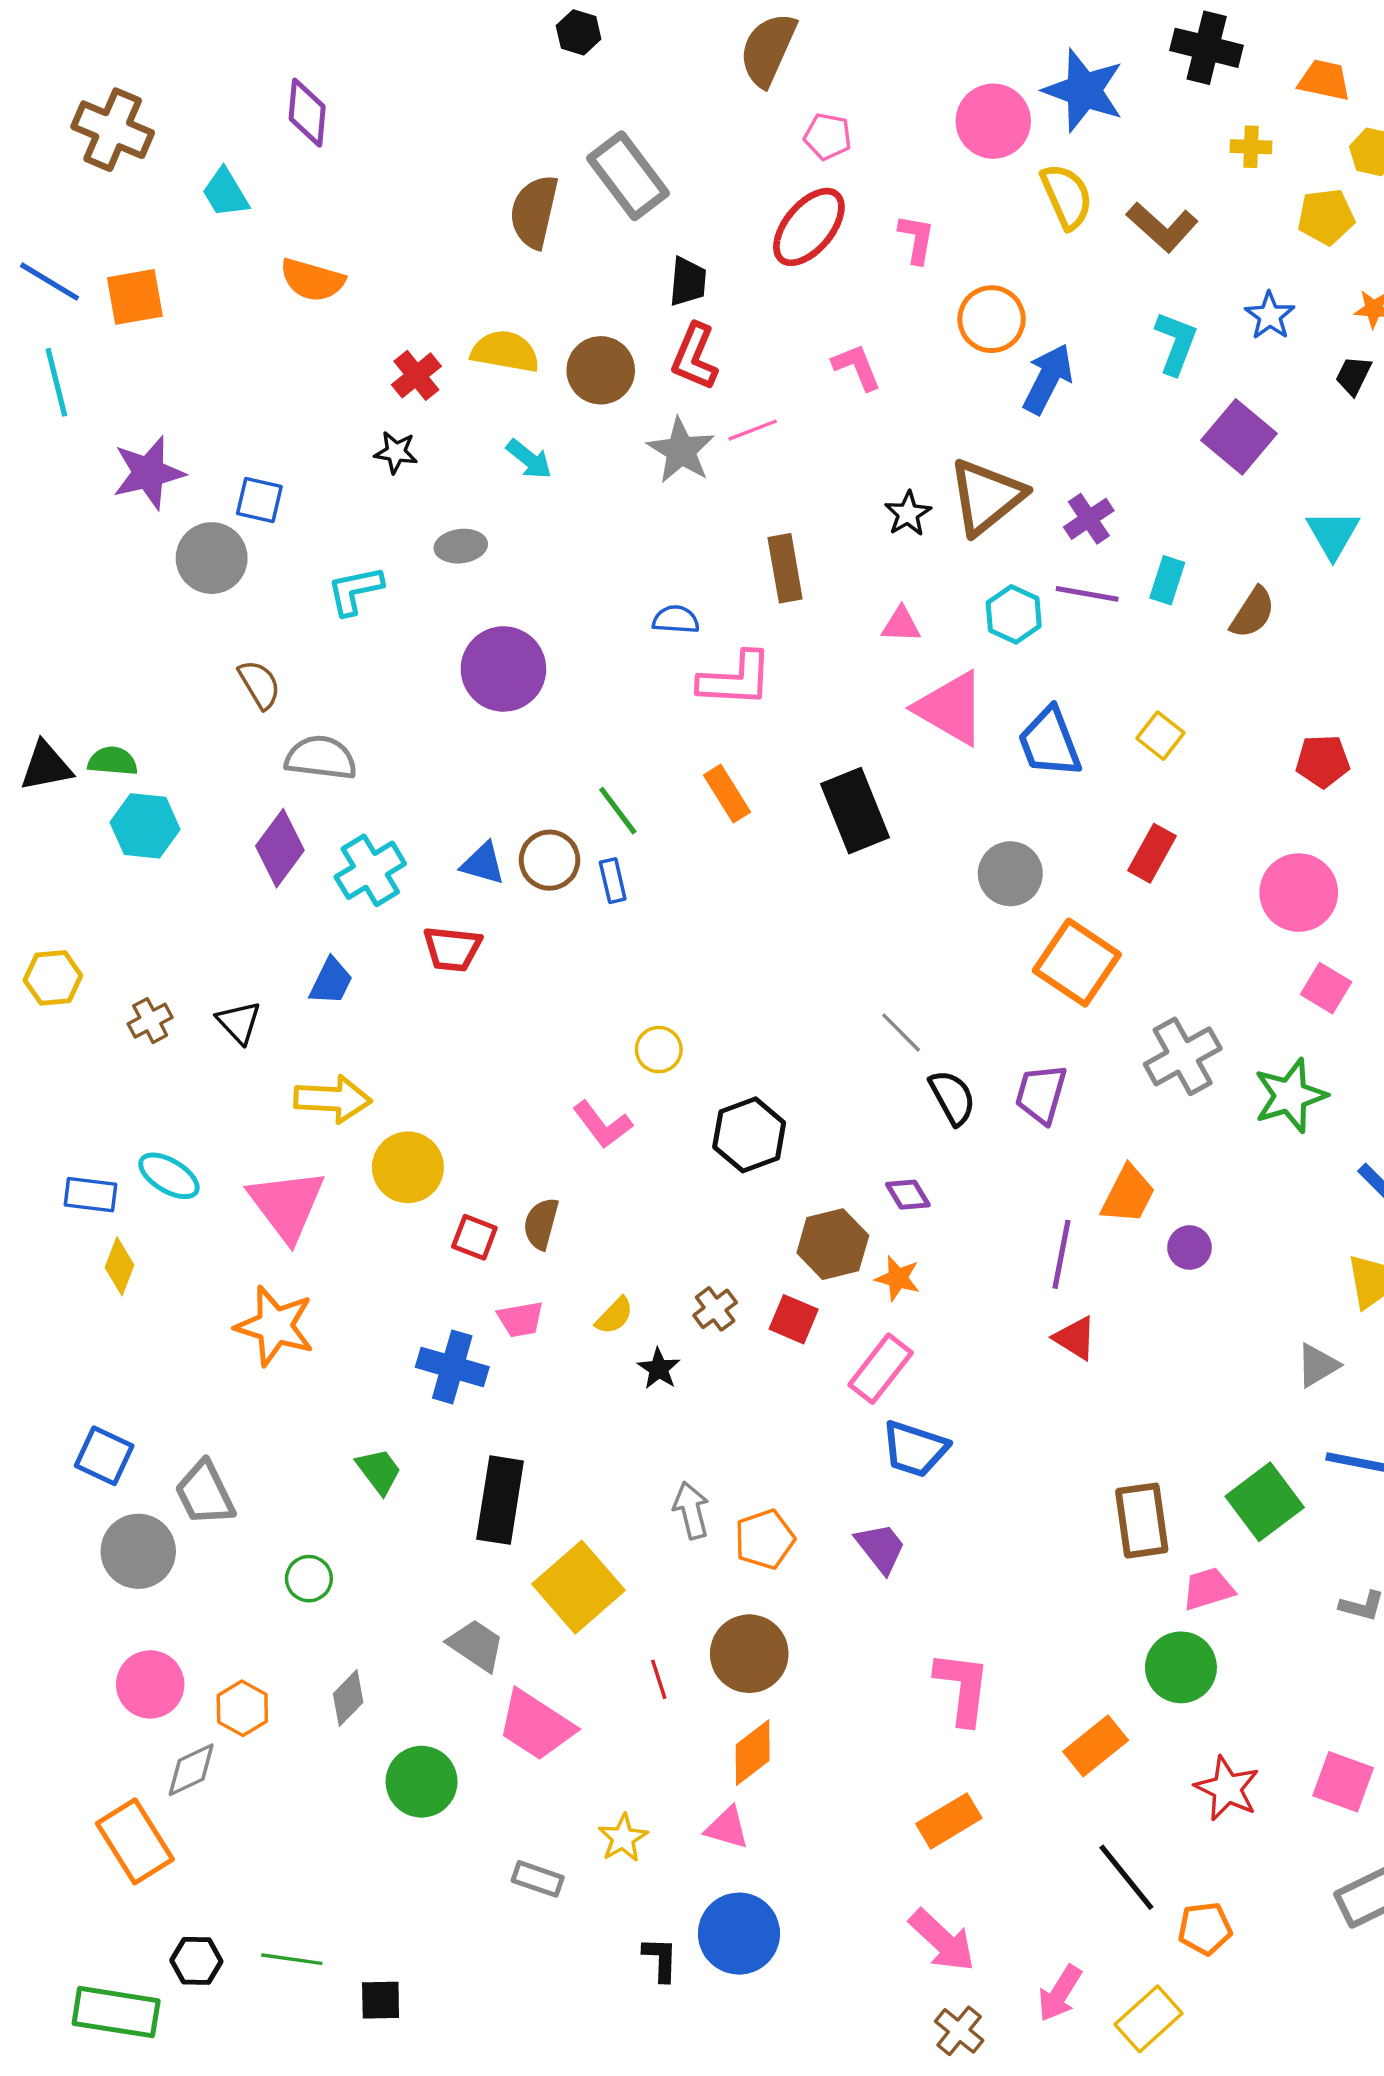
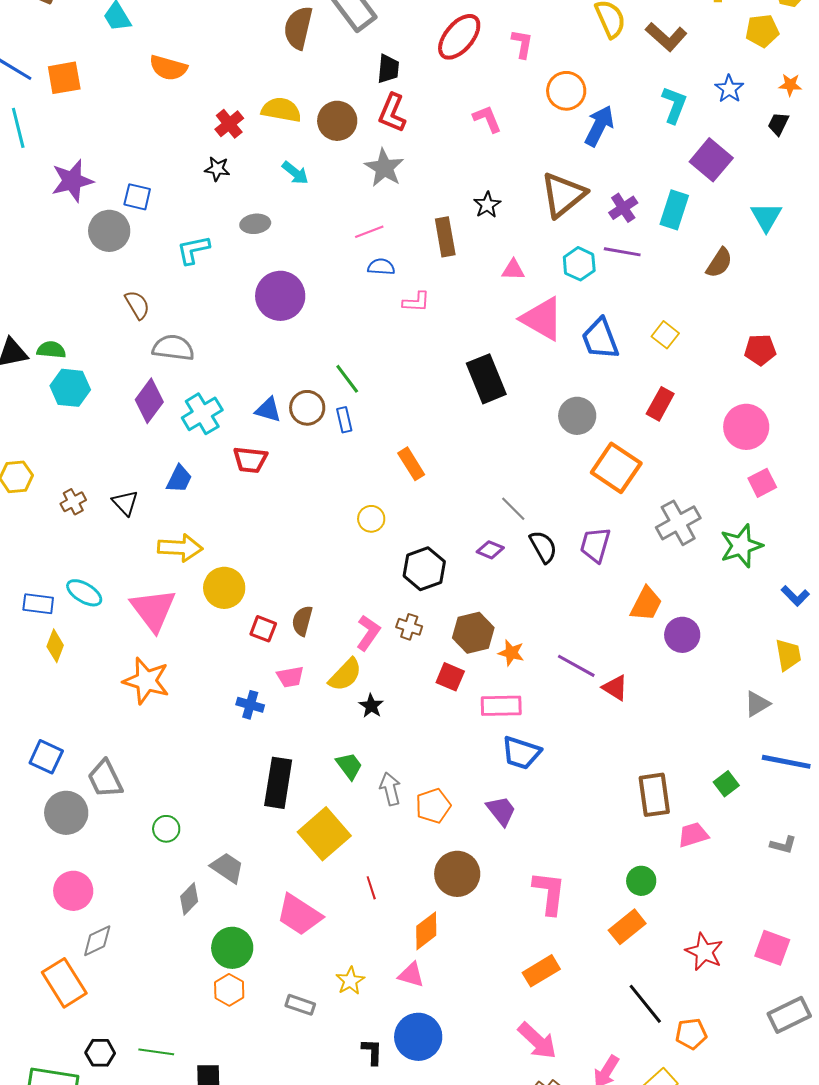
pink line: (753, 430) -> (369, 232), moved
black star: (908, 514) -> (487, 205), moved
cyan rectangle: (1167, 580) -> (674, 210), moved, size x1.4
pink L-shape: (736, 679) -> (416, 302), size x0.6
orange rectangle: (727, 794) -> (411, 464), moved
pink square: (1326, 988) -> (762, 483), turned 32
pink L-shape: (602, 1125) -> (368, 633), moved, turned -108
purple diamond: (908, 1195) -> (490, 550), moved, turned -36
purple circle: (1190, 1248) -> (682, 635), size x1.4
purple line: (1062, 1254) -> (576, 666), moved, turned -72
brown cross: (715, 1309) -> (409, 627), moved, turned -35
yellow semicircle: (614, 1316) -> (345, 675), size x1.5
blue cross: (452, 1367) -> (250, 705), size x0.7
pink rectangle: (881, 1369) -> (501, 706), turned 51
green trapezoid: (379, 1471) -> (349, 766), moved
green square: (1265, 1502) -> (726, 784), size x0.6
gray trapezoid: (476, 1645) -> (227, 868), moved
brown circle: (749, 1654) -> (457, 874), moved
green circle: (1181, 1667) -> (641, 881), moved, size x0.7
orange hexagon: (242, 1708) -> (229, 990), moved

